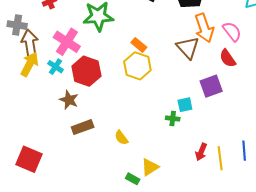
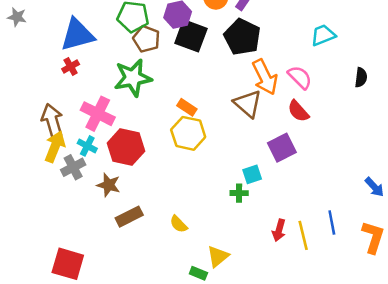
gray cross: (17, 25) -> (73, 167), moved, turned -30

